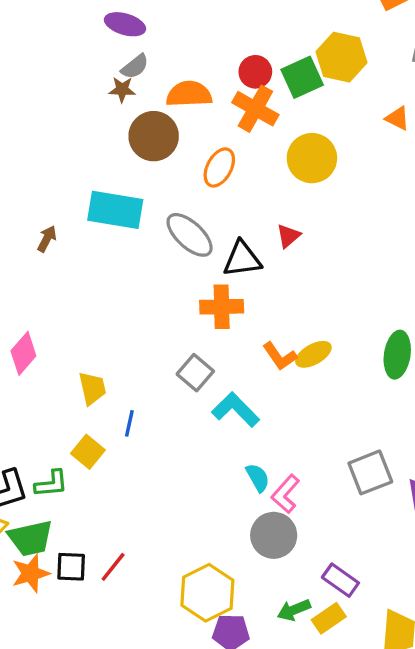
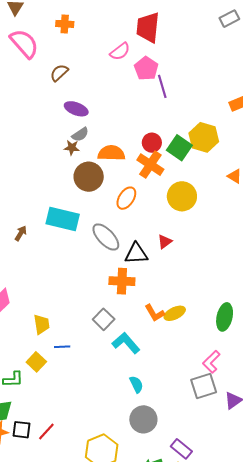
green square: (302, 77) -> (179, 148), turned -35
blue line: (129, 423) -> (62, 347), turned 70
pink L-shape: (286, 494) -> (211, 362), moved

